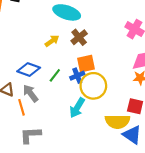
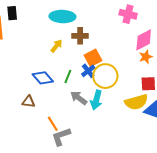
brown cross: (79, 37) -> (80, 36), turned -35
blue diamond: (29, 70) -> (43, 78), turned 45
gray arrow: (30, 93) -> (79, 98), moved
orange line: (22, 107) -> (53, 124), moved

